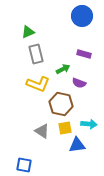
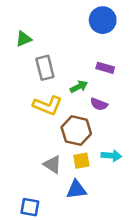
green triangle: (28, 32) -> (24, 39), moved
blue triangle: (77, 145) -> (76, 190), moved

